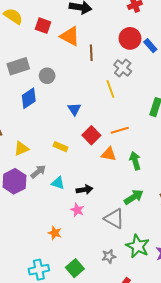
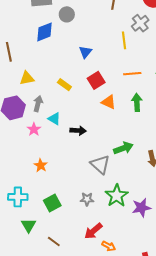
orange line: (120, 130) -> (132, 74), moved
green arrow: (135, 161) -> (137, 102), moved
gray arrow: (38, 172) -> (38, 104), turned -49
pink star: (77, 210) -> (34, 129), moved

